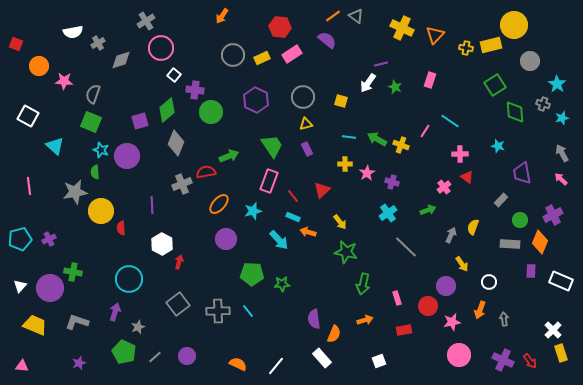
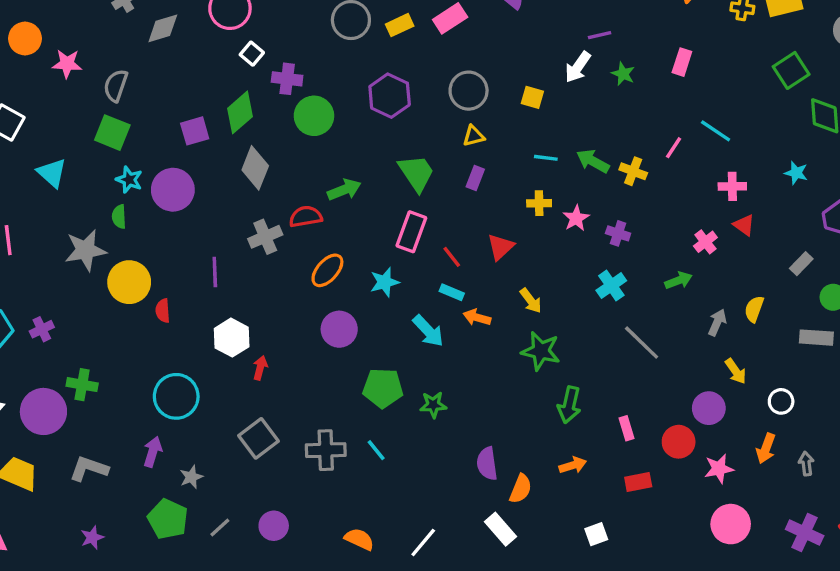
purple rectangle: (307, 149) -> (475, 178), turned 48

